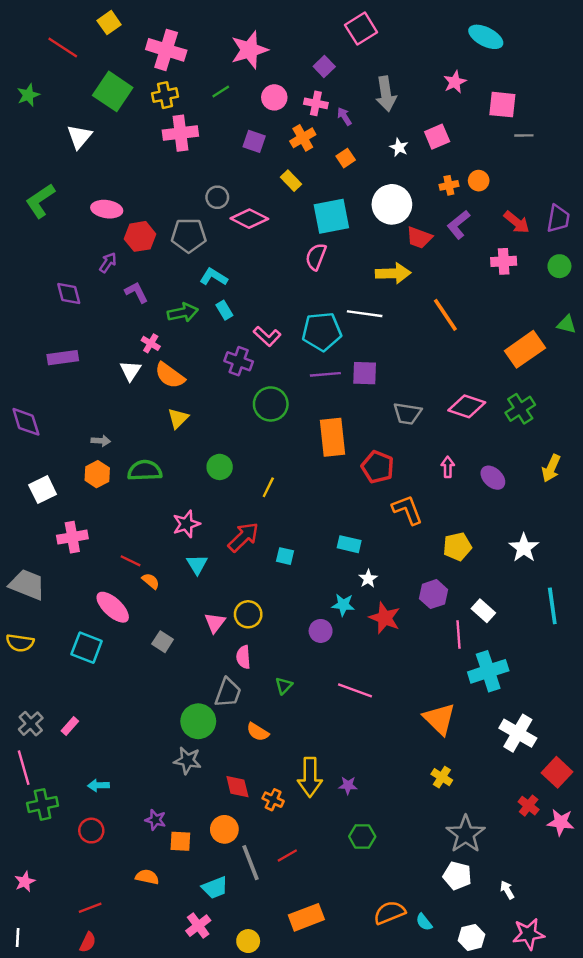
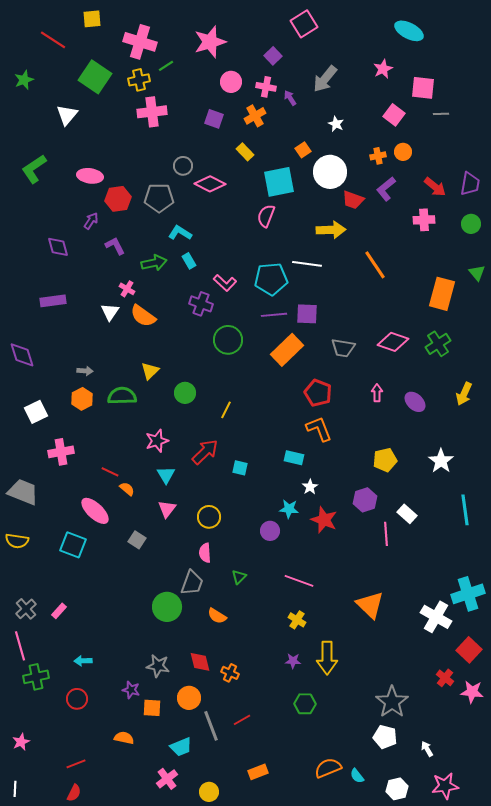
yellow square: (109, 23) -> (92, 19), turned 30
green line: (221, 91) -> (166, 66), moved
gray arrow: (386, 94) -> (325, 79), turned 48
pink square: (437, 137) -> (394, 115), moved, turned -30
orange square: (346, 158) -> (303, 150), moved
green triangle: (567, 324) -> (477, 273), turned 36
orange rectangle: (525, 349) -> (442, 294), turned -40
yellow triangle: (178, 418) -> (150, 371), moved
orange rectangle: (332, 437) -> (287, 350), moved, turned 52
orange L-shape: (407, 510) -> (319, 429), moved
pink triangle: (215, 623) -> (167, 509), moved
cyan cross: (488, 671) -> (468, 594), moved
gray star: (188, 760) -> (158, 666), moved
yellow arrow: (310, 777) -> (327, 658), moved
yellow cross: (442, 777) -> (297, 620), moved
orange rectangle: (306, 917) -> (258, 772), size x0.7

